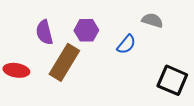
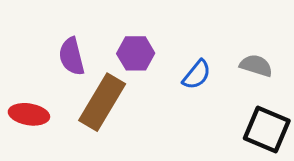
gray semicircle: (152, 20) -> (256, 66), moved

